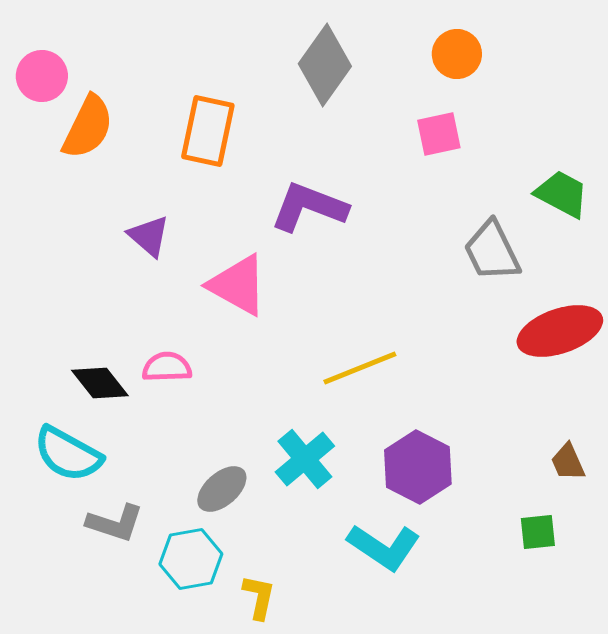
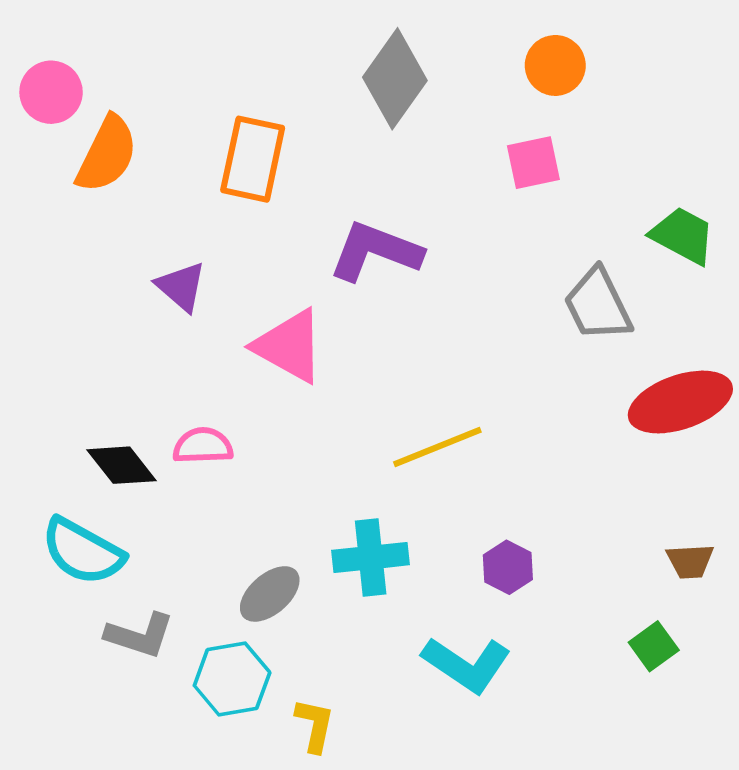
cyan cross: (305, 459) -> (371, 558), turned 34
brown trapezoid: (568, 462) -> (690, 561), turned -69
purple hexagon: (418, 467) -> (508, 567), size x0.6
green square: (538, 532) -> (654, 646), turned -30

